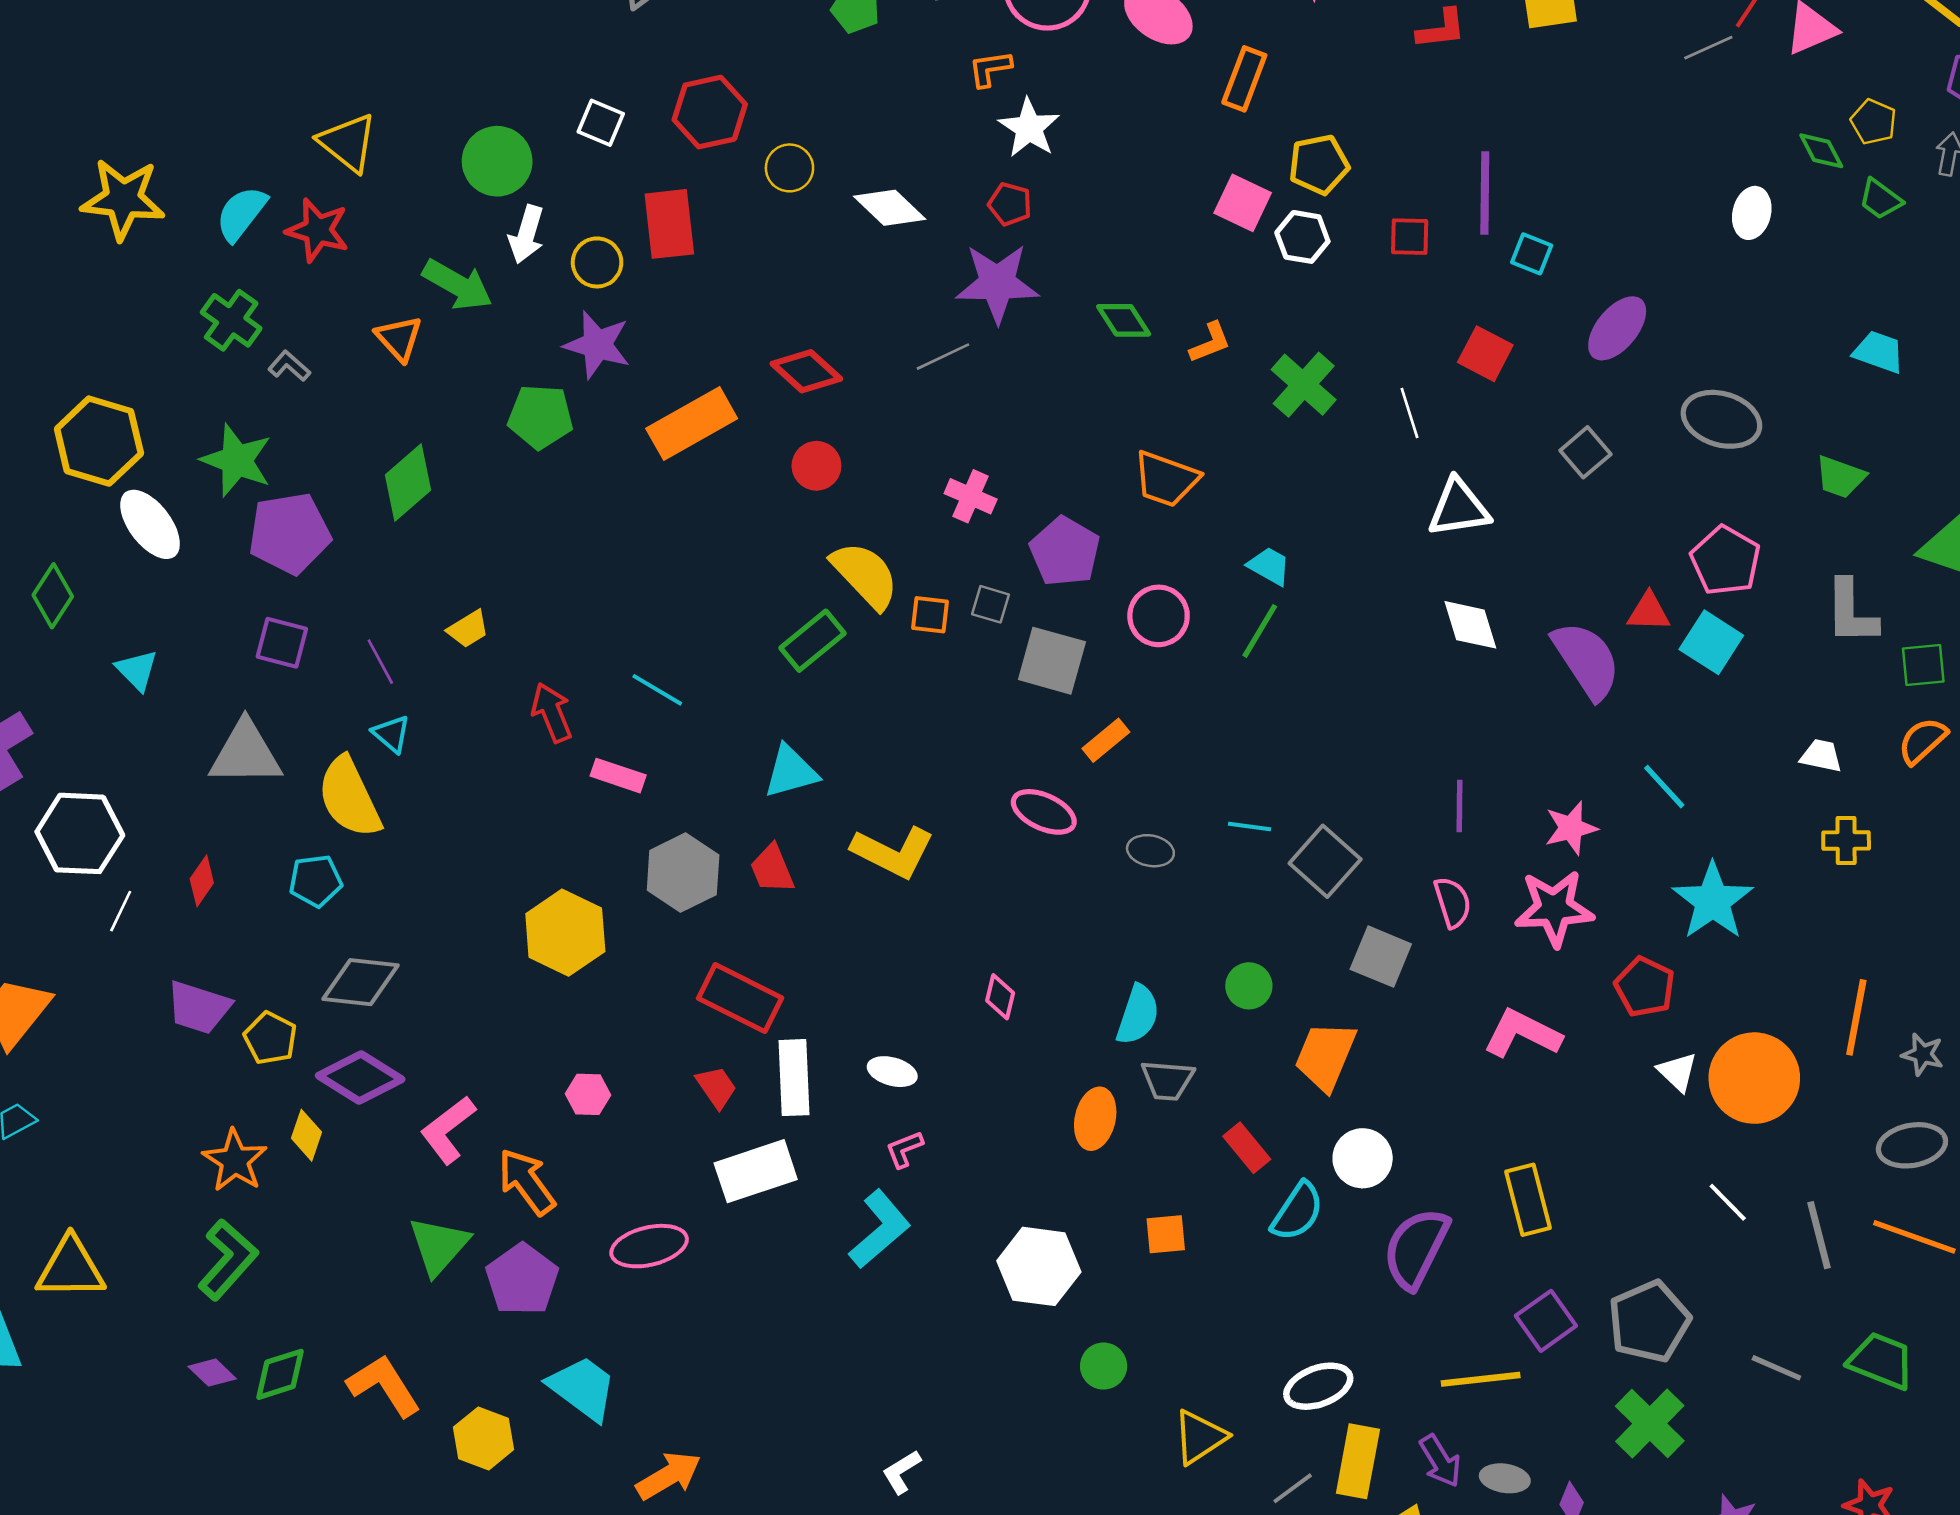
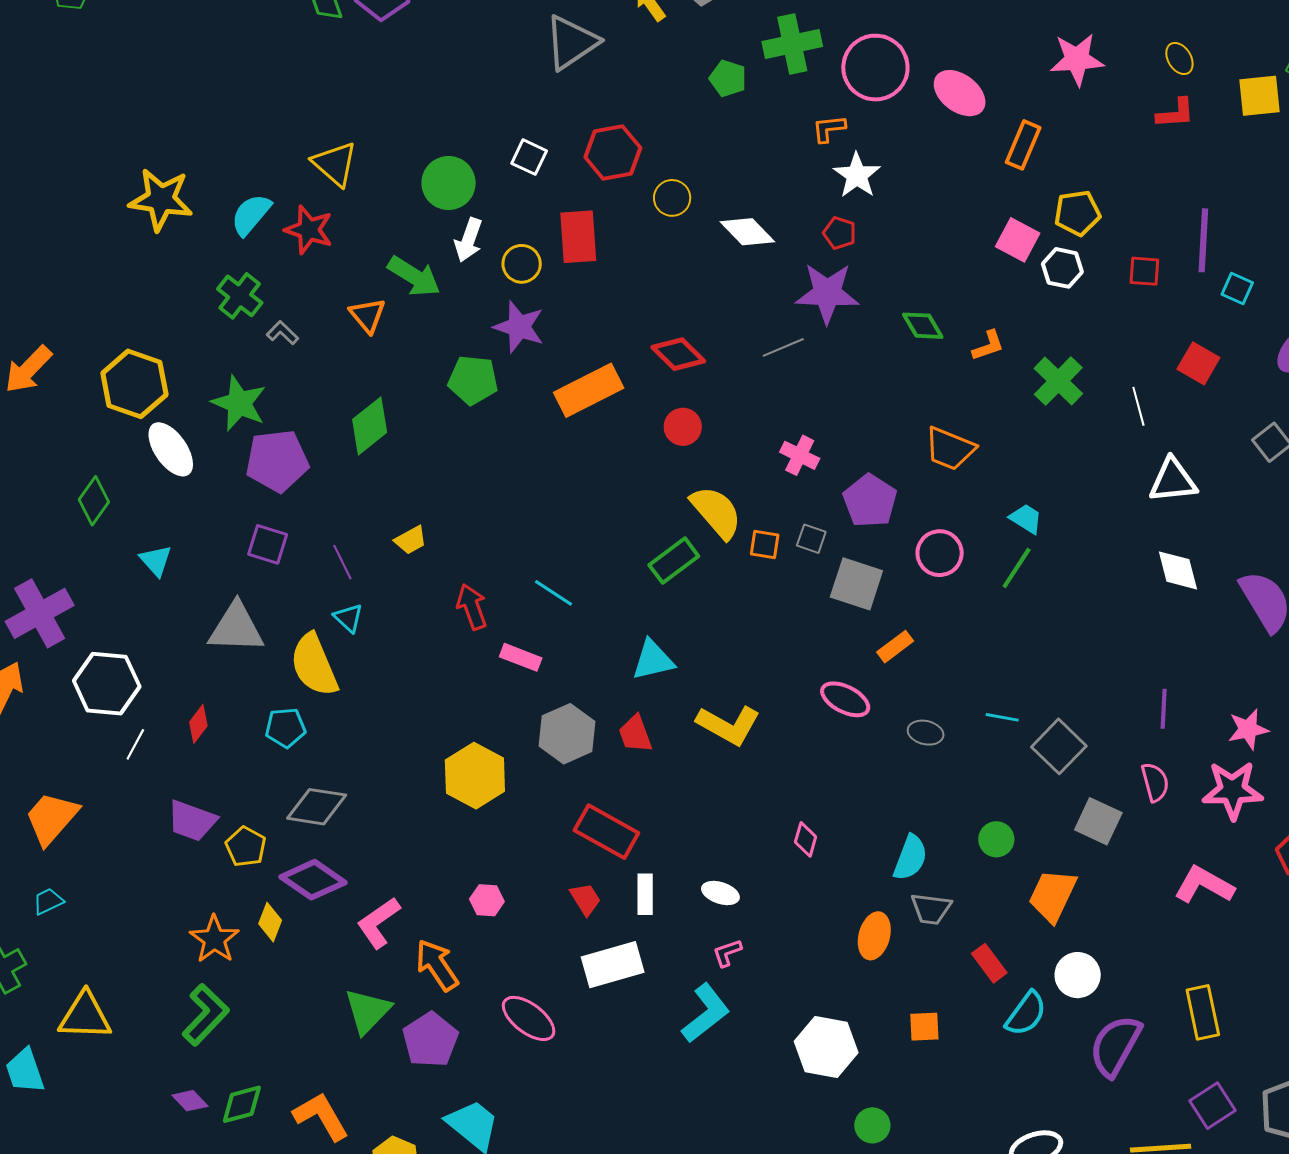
white rectangle: (794, 1078) -> (645, 894), size x0.7
pink ellipse: (649, 1246) -> (529, 1018), turned 48

